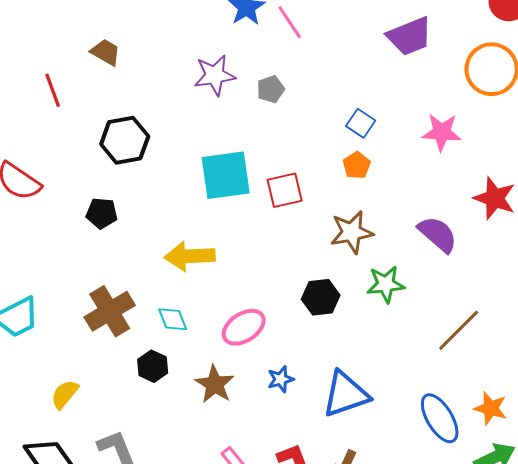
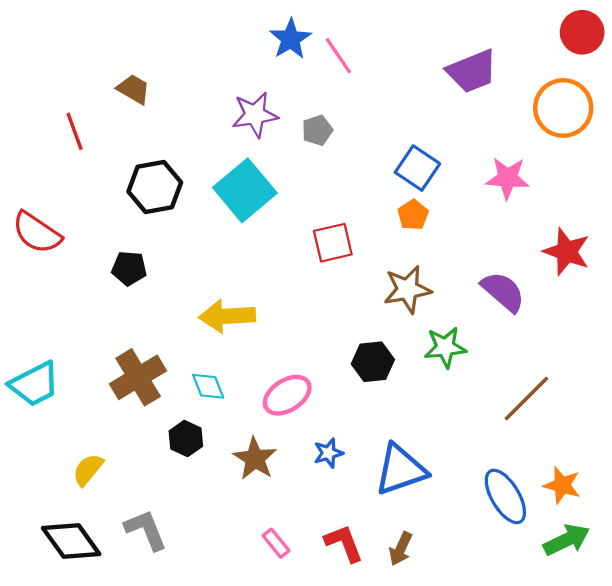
blue square: (361, 123) -> (417, 168), size x1.4
cyan square: (226, 175) -> (245, 190), moved, turned -32

